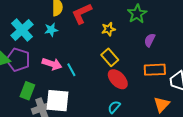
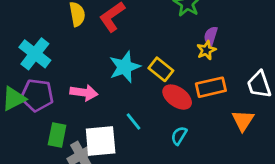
yellow star: (108, 29) -> (206, 50), moved
cyan star: (51, 30) -> (125, 67), moved, size x1.6
cyan line: (71, 70) -> (133, 122), moved
orange rectangle: (155, 70) -> (211, 87), moved

